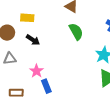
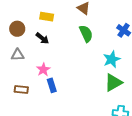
yellow rectangle: (27, 18) -> (47, 17), moved

